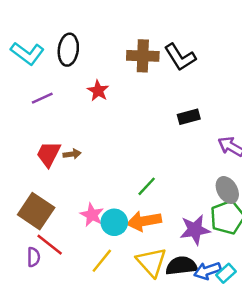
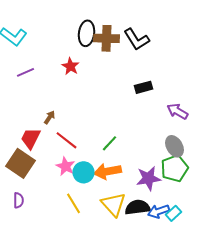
black ellipse: (68, 50) -> (86, 33), moved
red trapezoid: (48, 154) -> (30, 138), moved
brown arrow: (72, 154) -> (50, 117), turned -48
red line: (50, 245) -> (66, 140), moved
yellow line: (102, 261) -> (74, 203), turned -70

